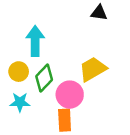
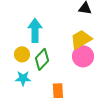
yellow trapezoid: (93, 69) -> (81, 39), moved
pink circle: (70, 95) -> (83, 56), moved

